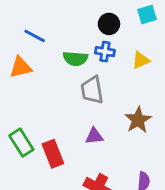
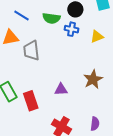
green semicircle: (75, 59) -> (51, 18), moved
gray trapezoid: (92, 90) -> (31, 51), moved

